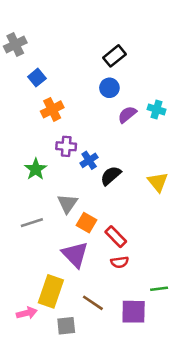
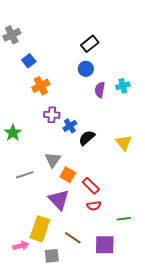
cyan cross: (156, 109) -> (123, 86), turned -32
purple semicircle: (127, 115) -> (100, 90), turned -42
green star: (36, 169) -> (13, 133), moved
green line: (159, 289) -> (124, 219), moved

